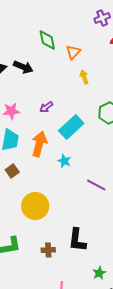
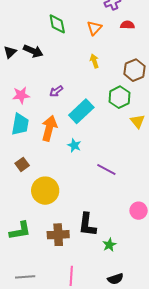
orange triangle: (73, 52) -> (94, 28), moved
brown square: (12, 171) -> (22, 164), moved
brown cross: (48, 250) -> (58, 235), size x1.5
green star: (99, 273) -> (109, 245), moved

